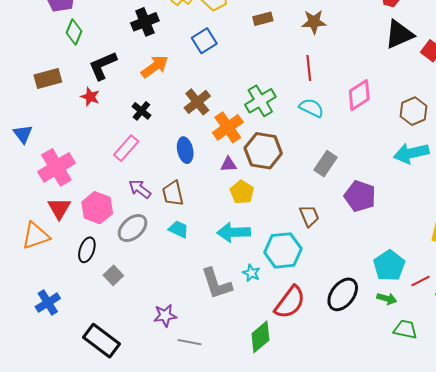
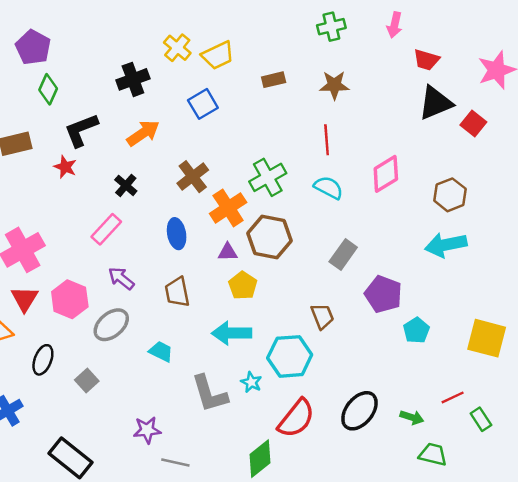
brown trapezoid: (173, 193) -> (177, 292), moved
cyan trapezoid: (179, 229) -> (161, 351), moved
black ellipse: (87, 250) -> (43, 360), moved
cyan pentagon: (389, 266) -> (416, 330), moved, size x0.7

